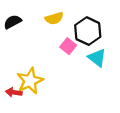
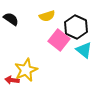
black semicircle: (13, 22) -> (11, 19), turned 63
pink square: (68, 46) -> (59, 40), size x1.5

